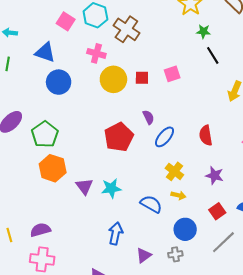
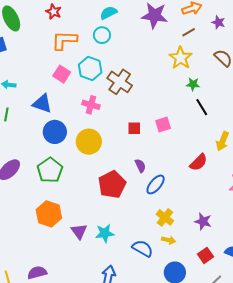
yellow circle: (113, 79) -> (89, 142), moved
green pentagon: (45, 134) -> (50, 170), moved
red semicircle: (206, 135) -> (199, 162), moved, turned -126

